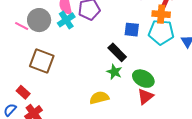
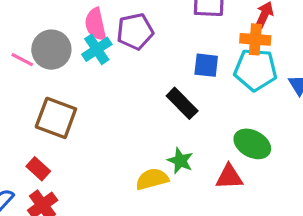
green star: (114, 72) -> (180, 161), moved
green ellipse: (143, 79) -> (252, 144), moved
red rectangle: (23, 92) -> (38, 169), moved
red triangle: (145, 96) -> (229, 177), turned 36

